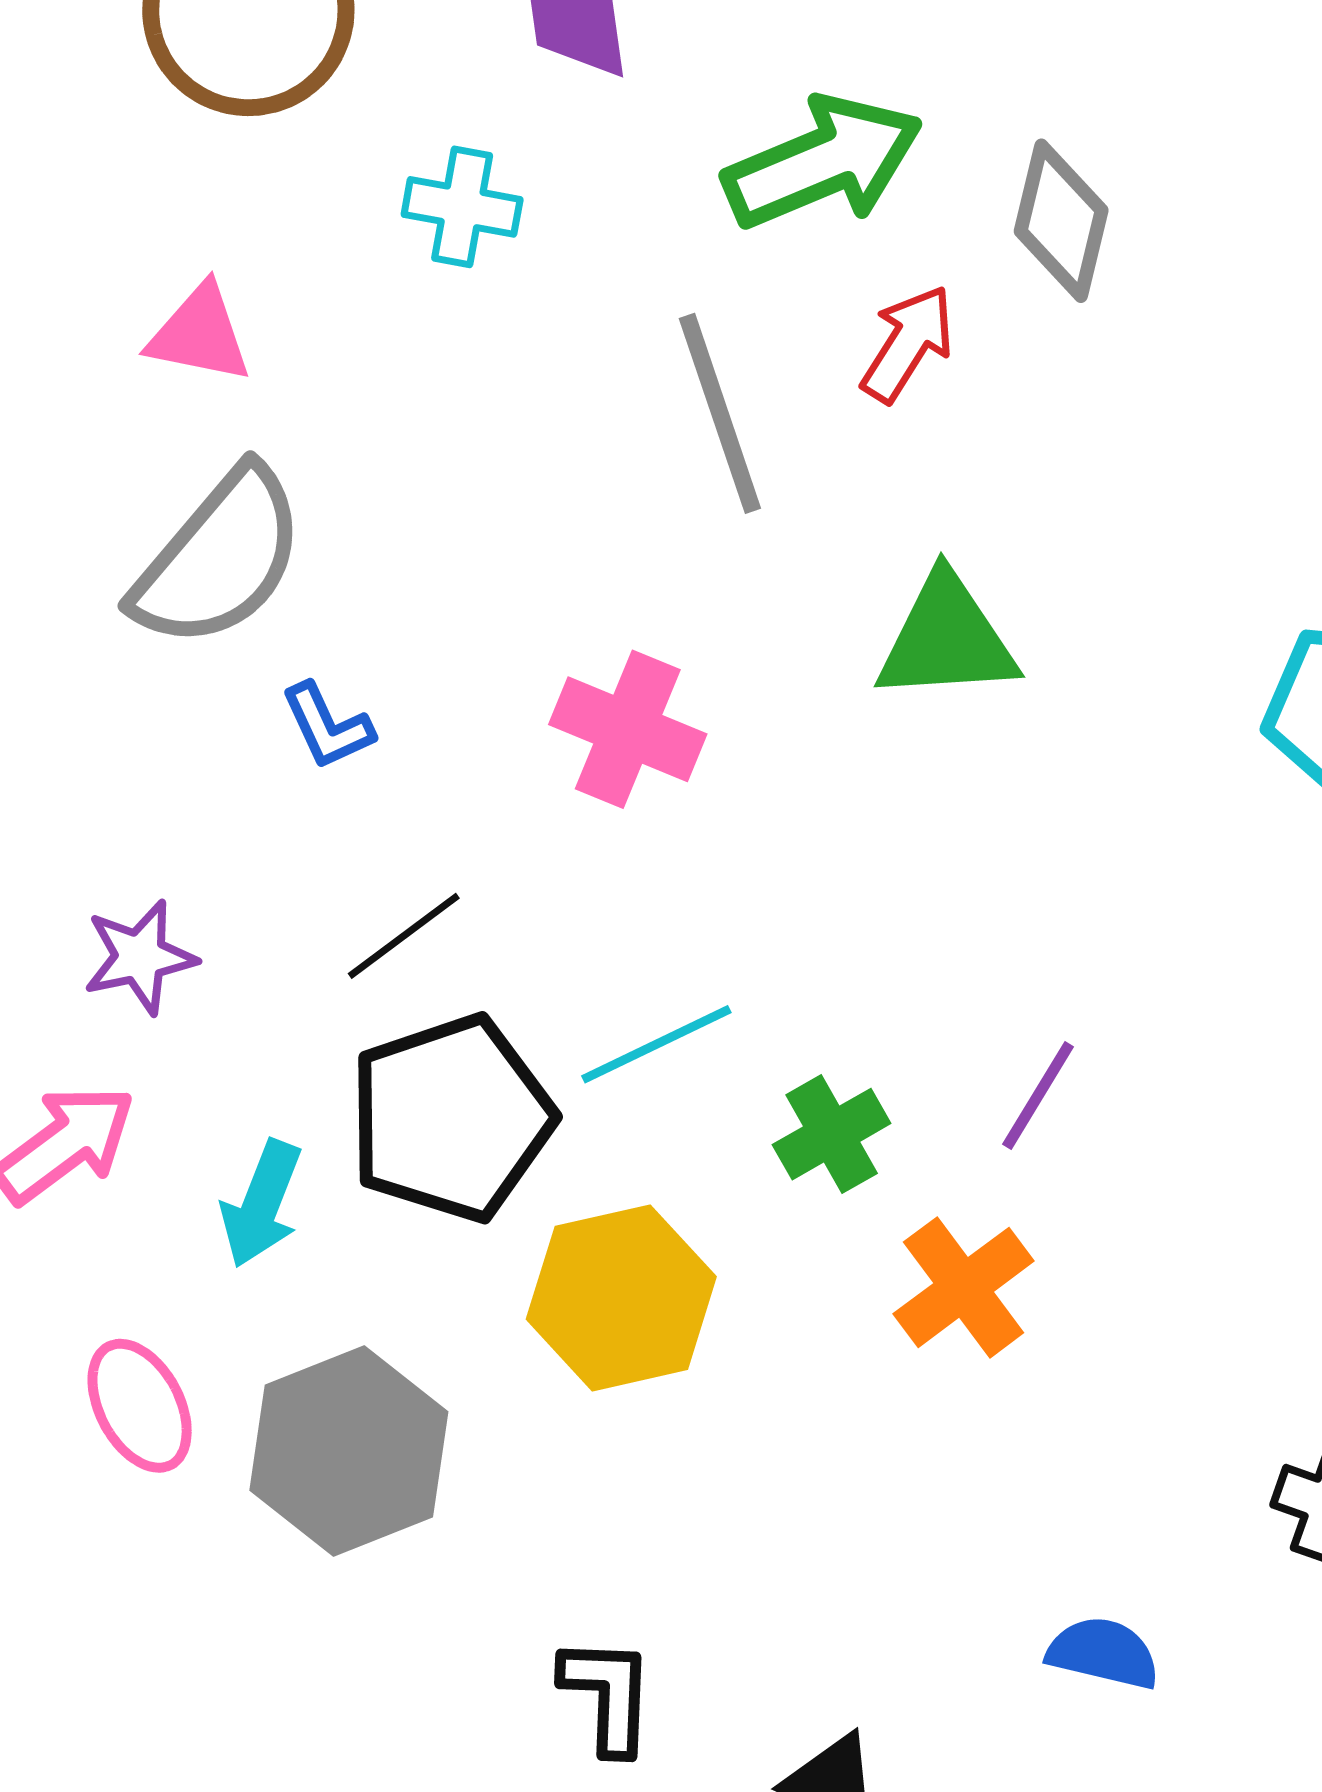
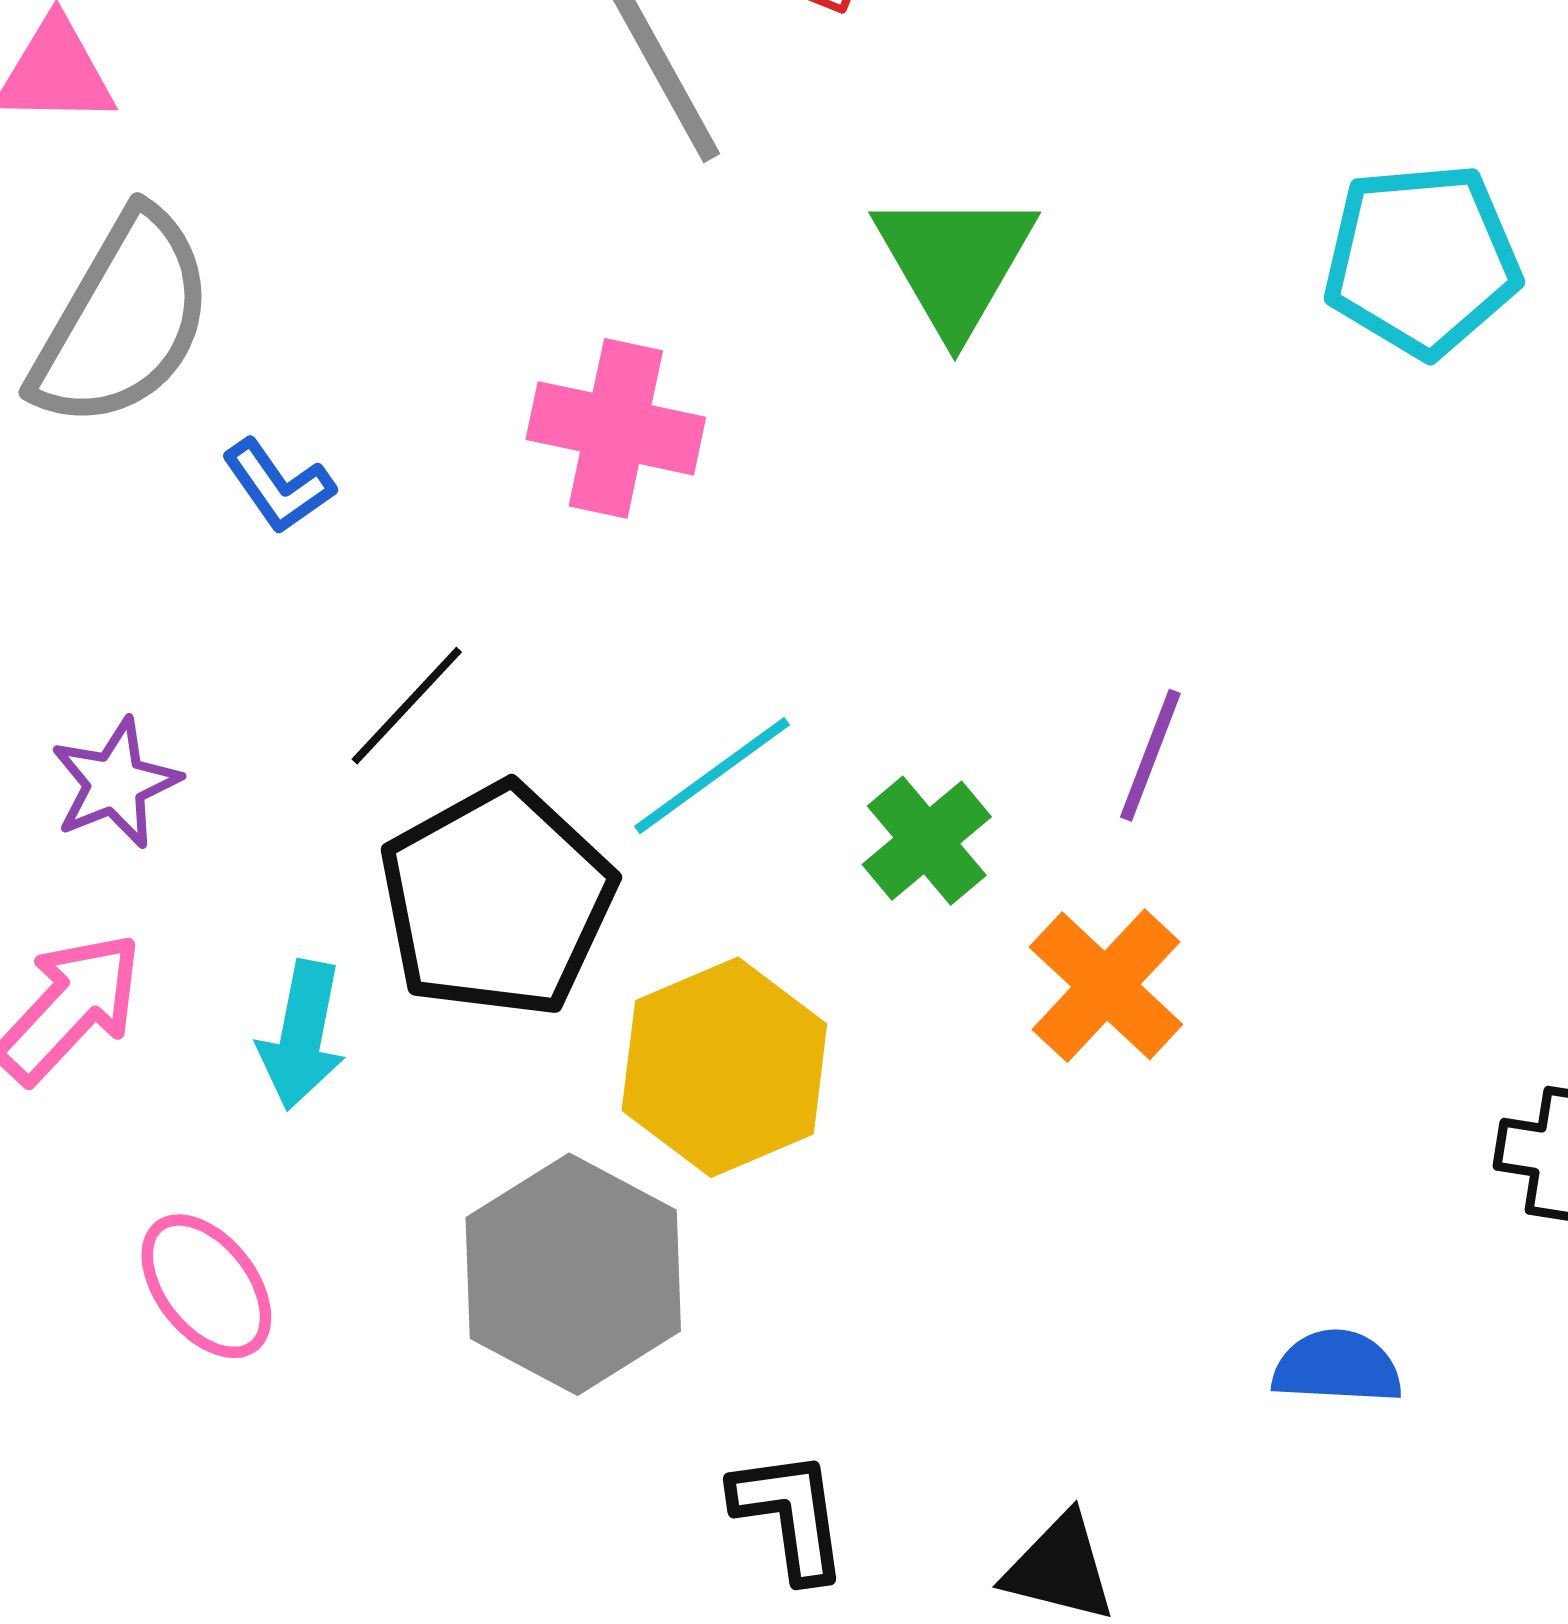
green triangle: (947, 639) -> (955, 262), turned -46
gray hexagon: (349, 1451) -> (573, 1274), moved

